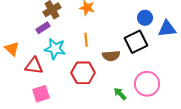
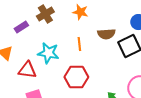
purple rectangle: (43, 28) -> (21, 27), moved
brown semicircle: (111, 56) -> (106, 34), moved

